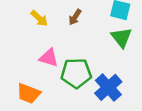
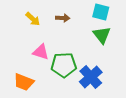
brown arrow: (75, 17) -> (63, 18), turned -120

